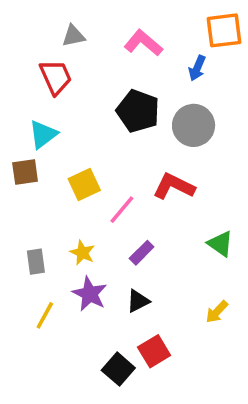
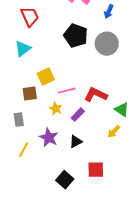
brown square: (25, 172) -> (30, 94), moved
red L-shape: (174, 186) -> (96, 95), moved
pink line: (122, 210) -> (67, 91), turned 36
yellow star: (82, 253) -> (56, 109), moved
yellow arrow: (217, 312) -> (114, 132), moved
red square: (154, 351) -> (96, 170), moved, turned 30

